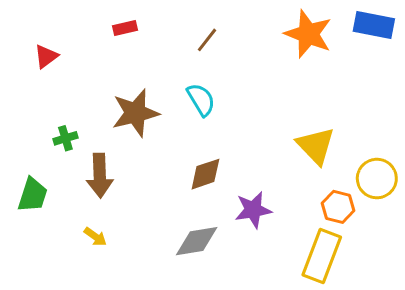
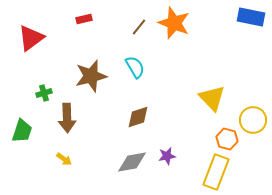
orange star: (308, 34) -> (174, 23), moved
red triangle: (46, 56) -> (31, 38), size x1.6
purple star: (253, 210) -> (167, 156), moved, size x0.7

